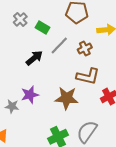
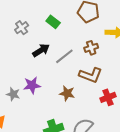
gray cross: (20, 19) -> (22, 28), moved
gray line: (59, 46) -> (64, 56), moved
brown star: (67, 98) -> (67, 93), size x0.7

